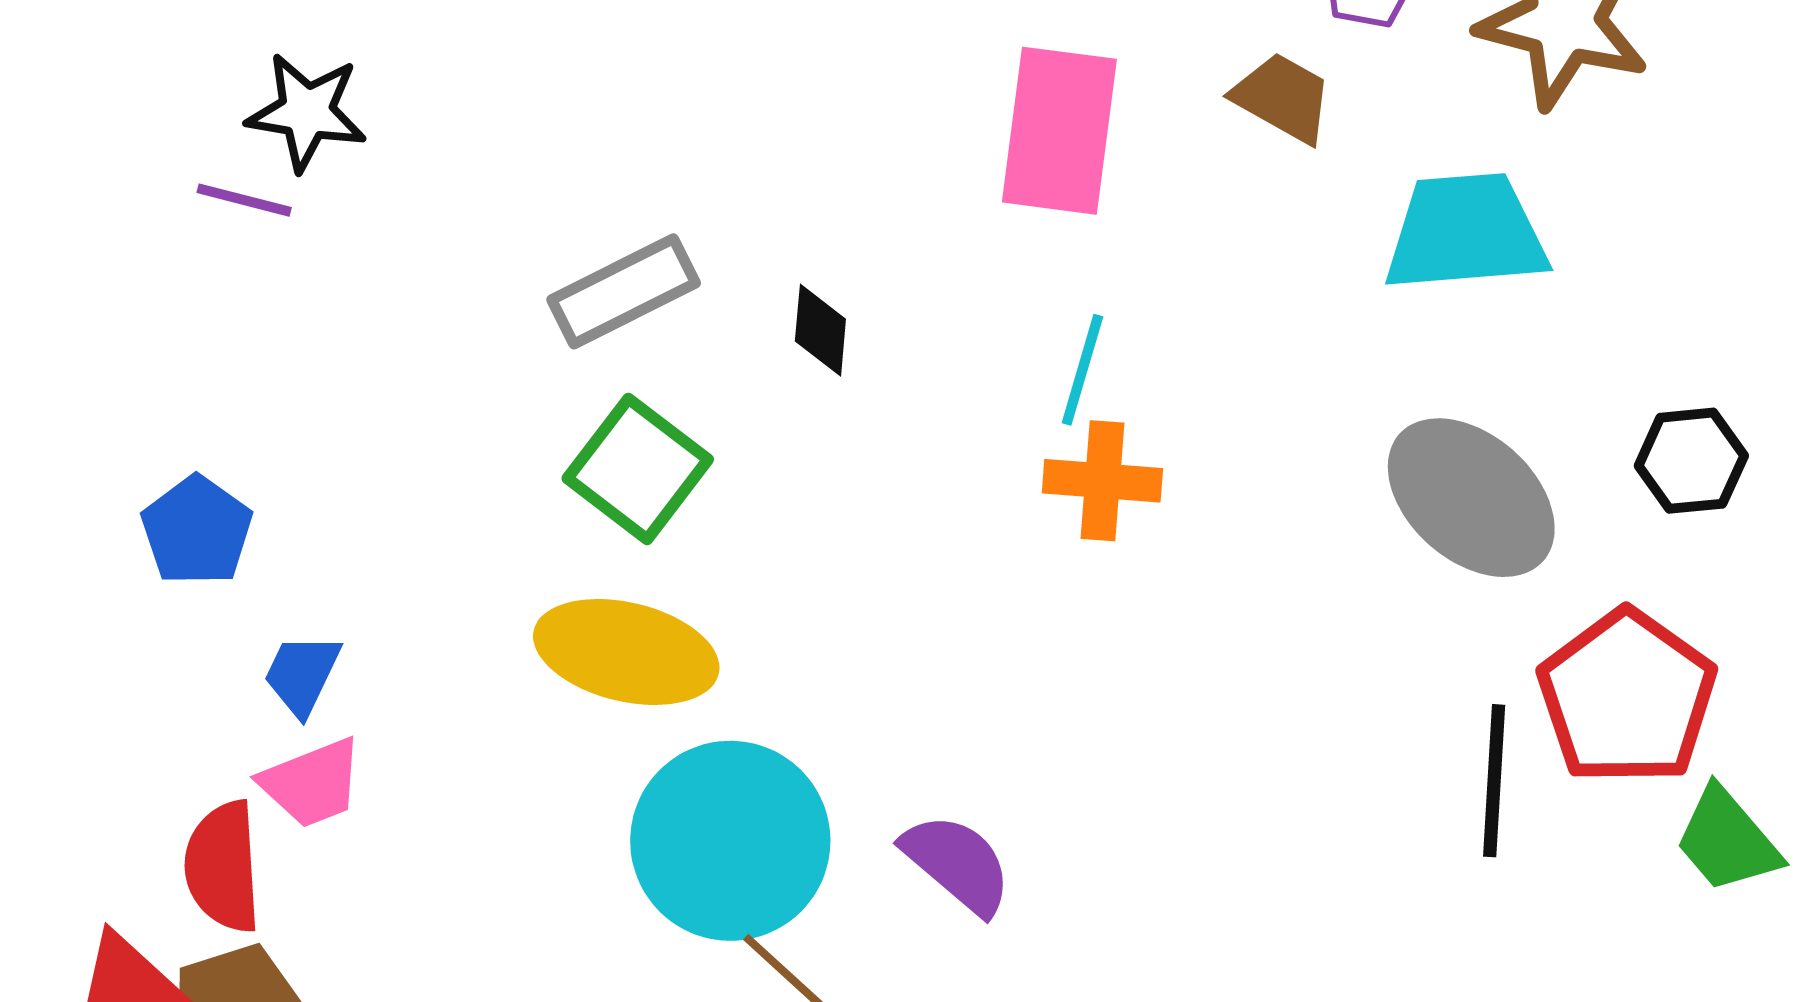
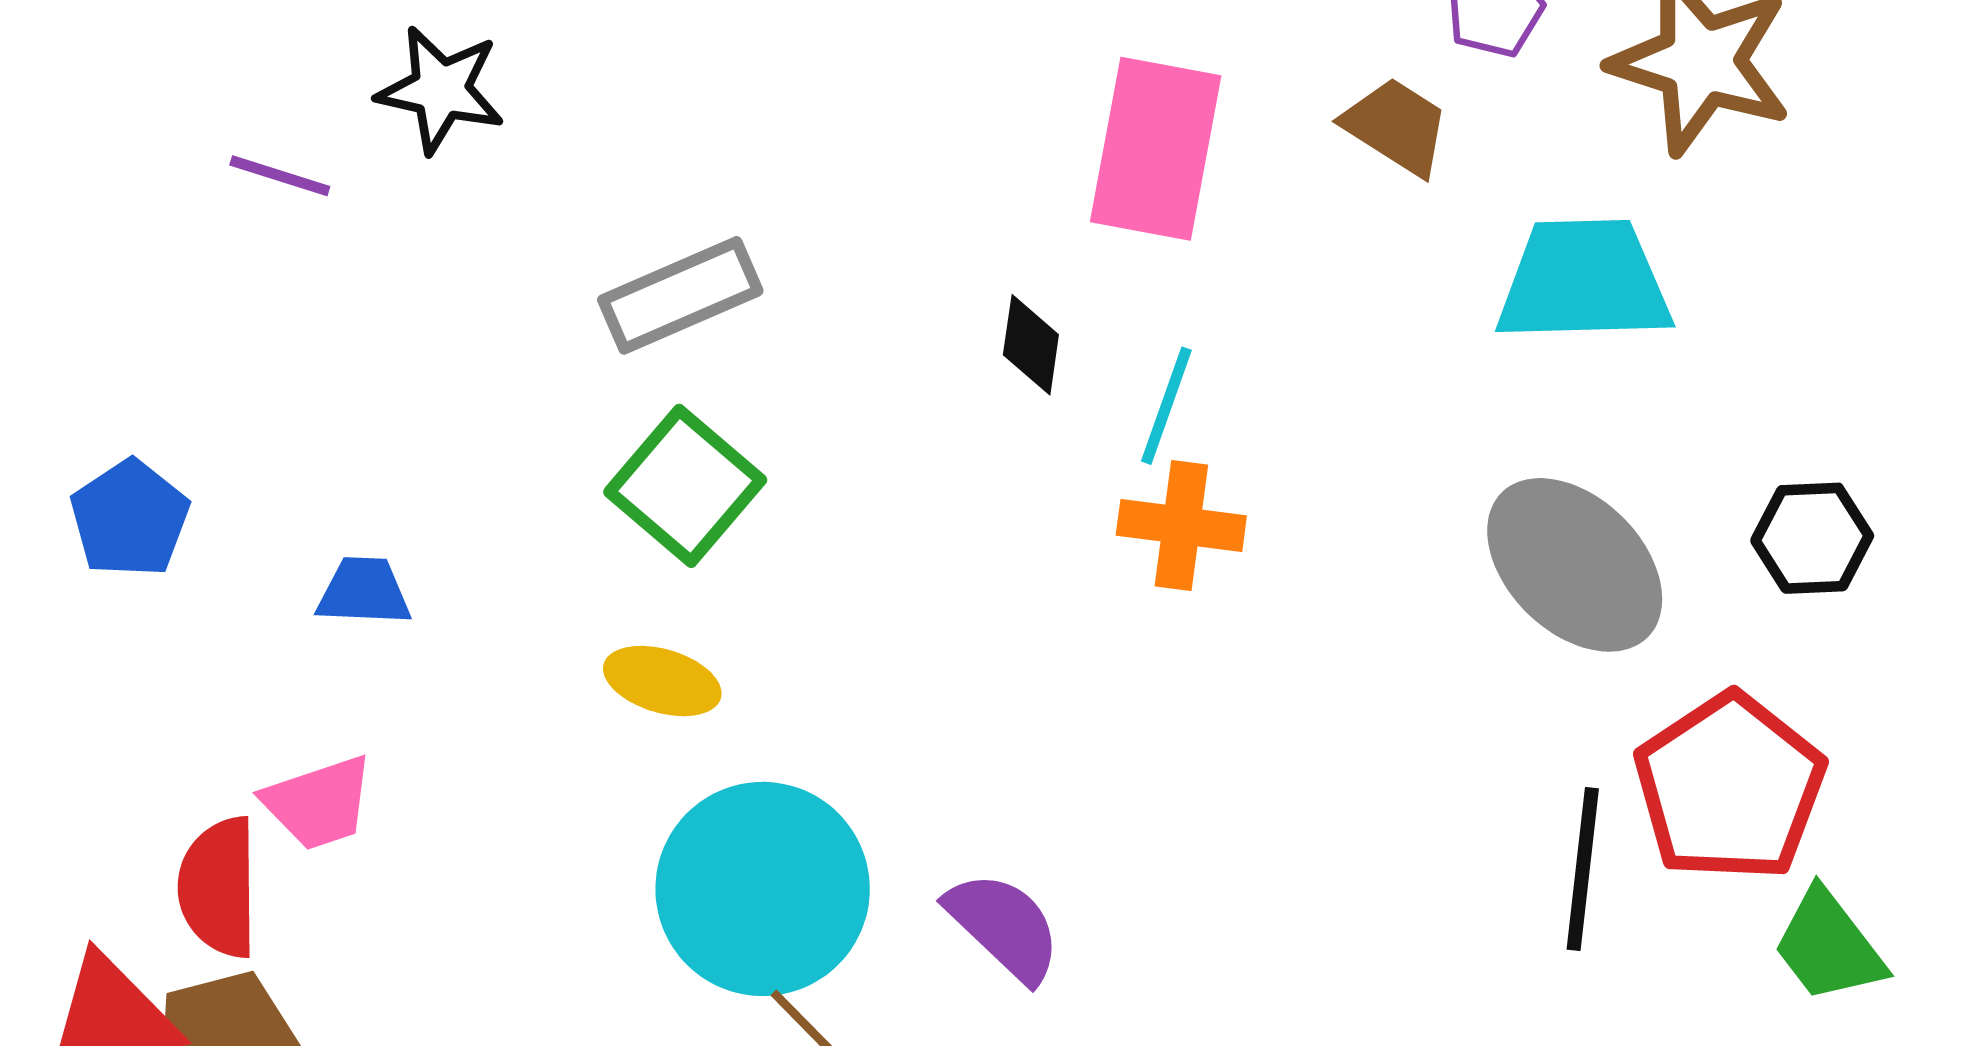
black star: (307, 112) -> (441, 90), moved
black diamond: (820, 330) -> (1031, 345), moved
blue pentagon: (197, 531) -> (130, 519), moved
yellow ellipse: (626, 652) -> (662, 681), size x0.6
blue trapezoid: (302, 674) -> (364, 592), moved, turned 64

